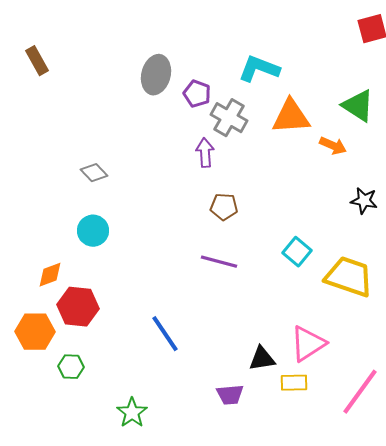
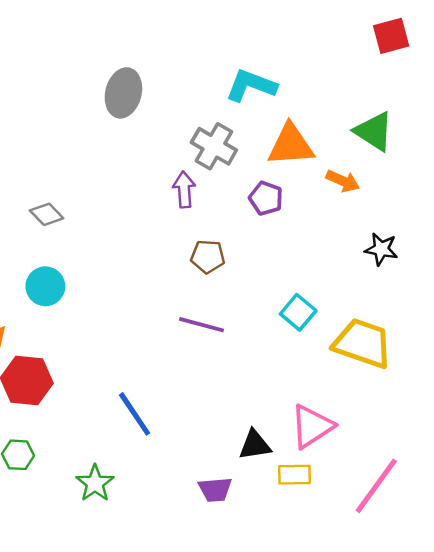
purple pentagon: (197, 94) -> (266, 198), moved
green star: (132, 413) -> (95, 483), moved

